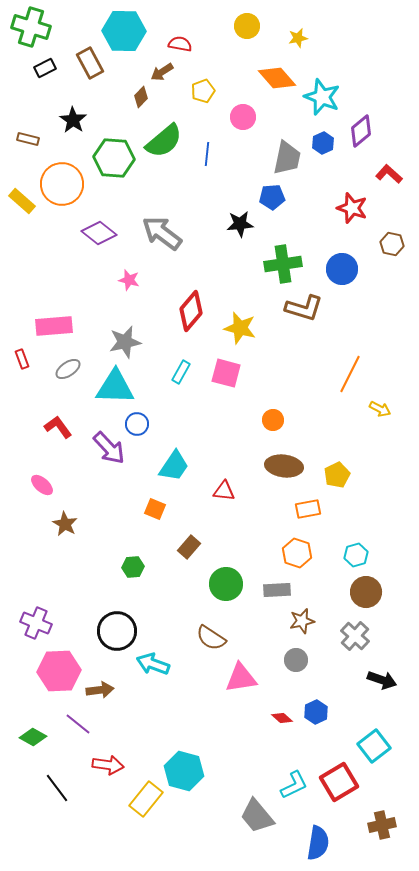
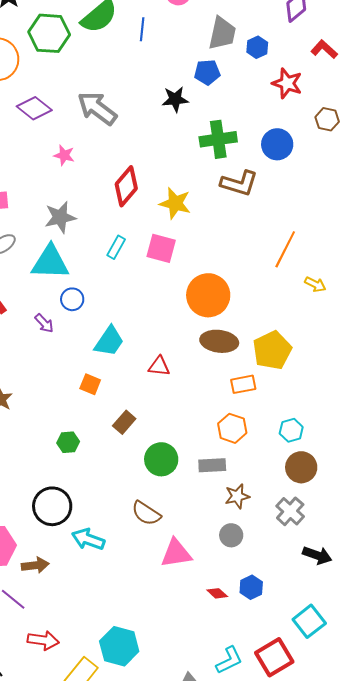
blue hexagon: (323, 143) -> (257, 47), moved
orange circle: (273, 420) -> (208, 295), size x2.0
purple arrow: (109, 448) -> (44, 323), size x0.6
yellow pentagon: (337, 475) -> (272, 350), size x1.5

